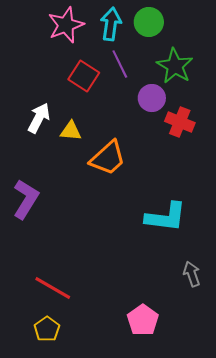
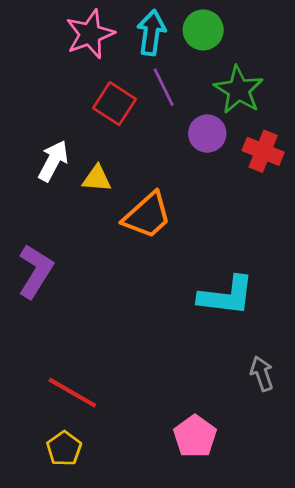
red cross: (180, 122) -> (263, 151), moved

